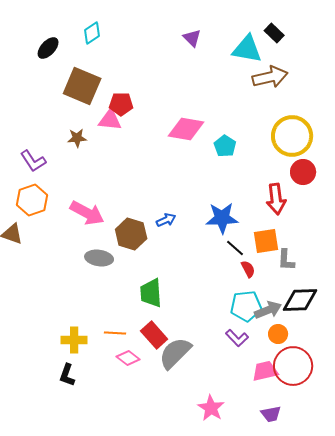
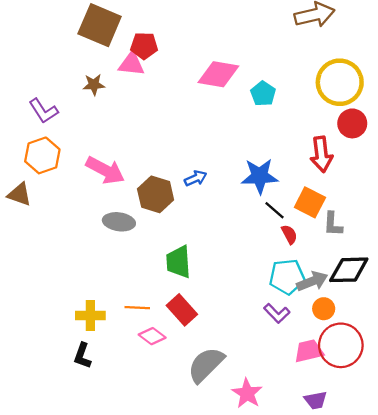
orange square: (266, 241) -> (310, 202), turned 36
gray semicircle: (175, 353) -> (206, 365), moved

